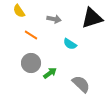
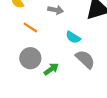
gray semicircle: (81, 84) -> (85, 59), moved

